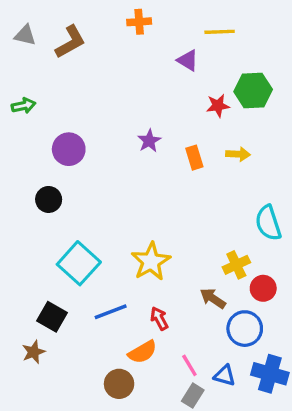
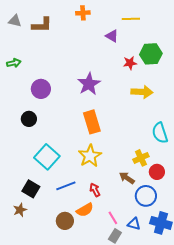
brown L-shape: (70, 42) -> (42, 25), turned 30
purple star: (149, 141) -> (89, 84), size x1.6
yellow arrow: (238, 154) -> (142, 92), size x1.5
orange rectangle: (194, 158) -> (92, 122), moved, size x1.6
brown circle: (119, 384) -> (65, 221), moved

